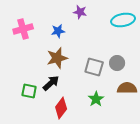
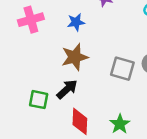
green star: (96, 99) -> (120, 124), moved
red diamond: (61, 108) -> (80, 121), turned -35

